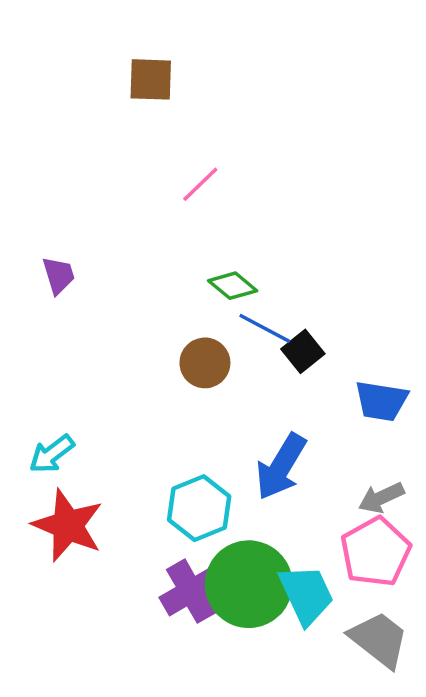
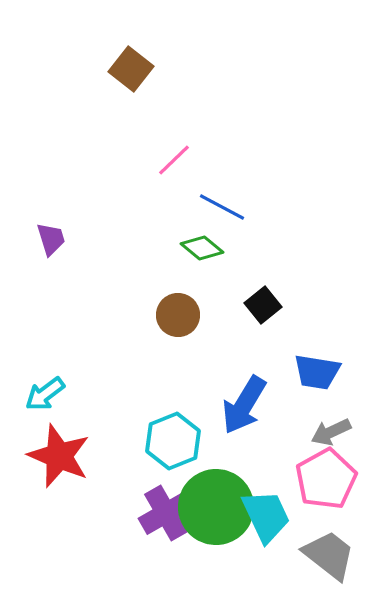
brown square: (151, 79) -> (131, 69), turned 36
blue line: (265, 328) -> (222, 207), moved
blue trapezoid: (381, 401) -> (317, 372), moved

